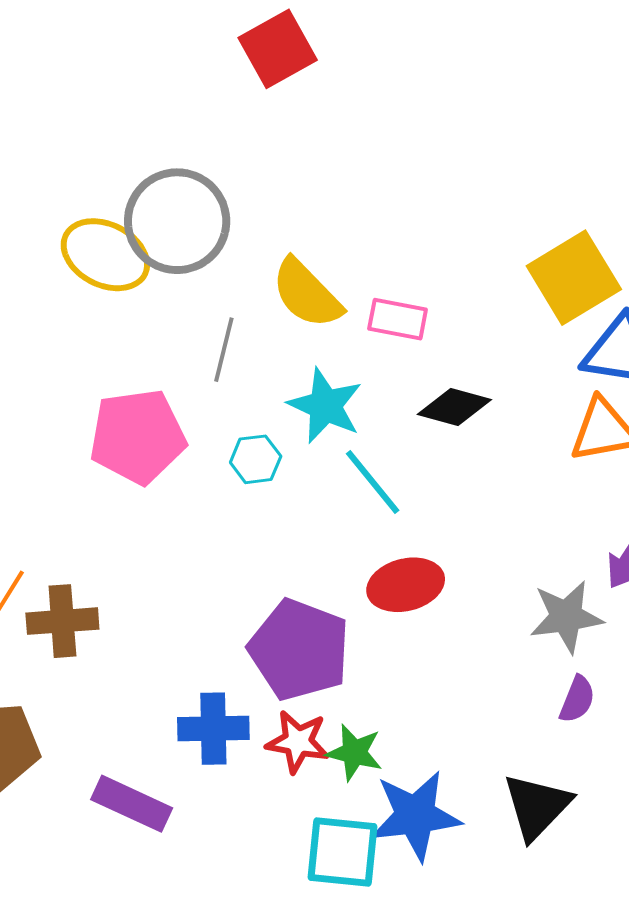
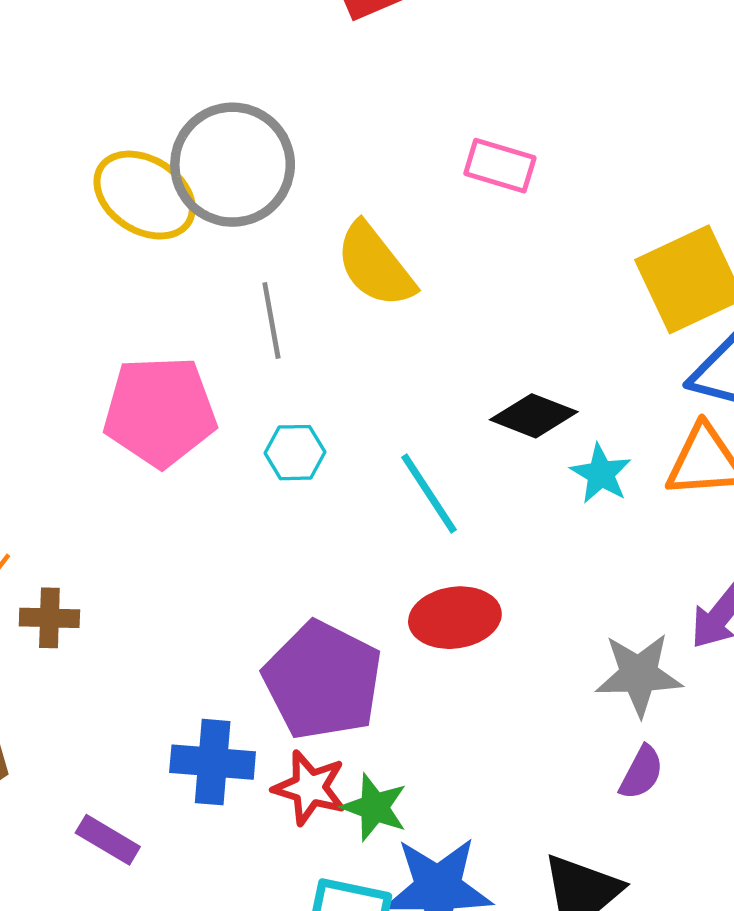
pink rectangle: (398, 319) -> (500, 166), moved
gray line: (224, 350) -> (271, 321), turned -30
cyan star: (325, 406) -> (601, 474), moved, size x0.7
brown cross: (62, 621) -> (49, 618), size x0.7
purple rectangle: (132, 804) -> (108, 840), size x0.7

